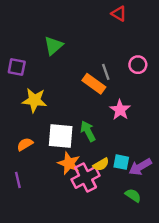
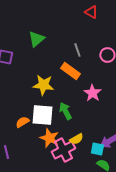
gray line: (106, 72) -> (77, 50), moved
yellow star: (34, 100) -> (43, 85), moved
orange semicircle: (25, 144) -> (22, 122), moved
cyan square: (121, 162) -> (97, 149), moved

